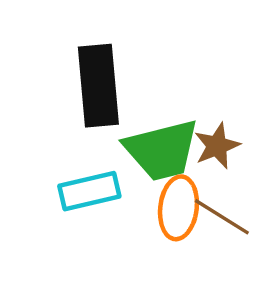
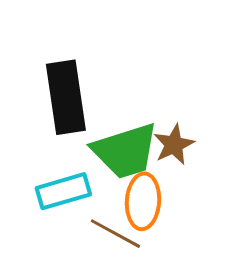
brown line: (222, 217) -> (115, 234), moved

